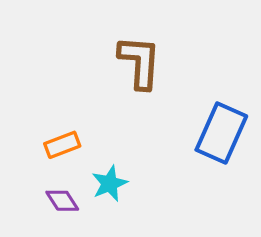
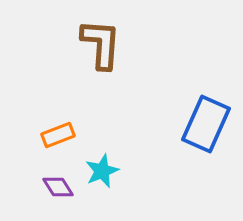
brown L-shape: (140, 62) -> (101, 44), moved

